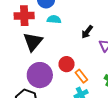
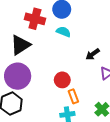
black triangle: (33, 42) -> (20, 45), moved
purple circle: (40, 75) -> (18, 76), moved

